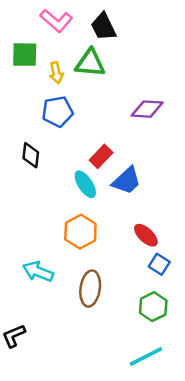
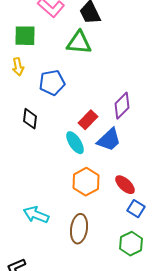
yellow arrow: (56, 73) -> (18, 67), moved
purple diamond: (147, 109) -> (122, 106), moved, turned -48
orange hexagon: (80, 232) -> (86, 182), moved

